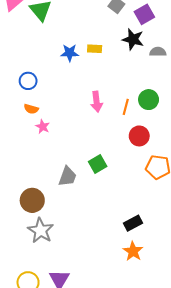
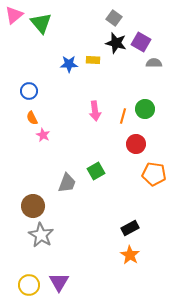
purple square: (144, 14) -> (141, 42), moved, turned -30
black star: (133, 39) -> (116, 43), moved
orange semicircle: (31, 109) -> (32, 118), turned 48

